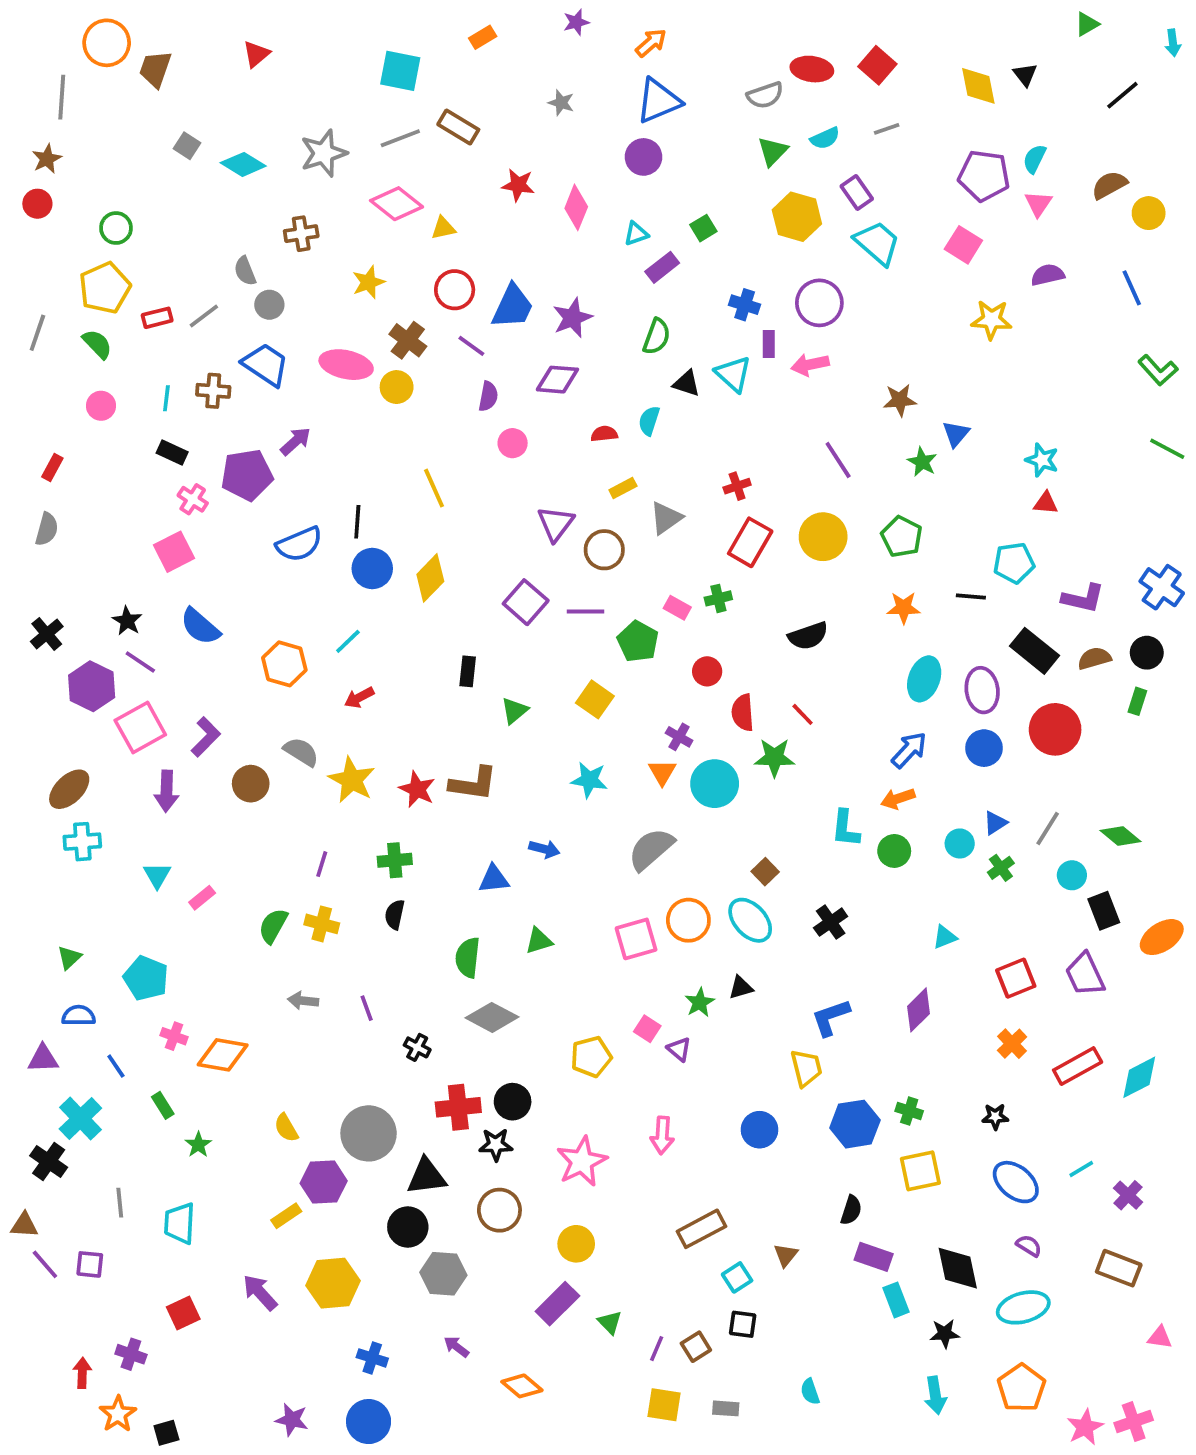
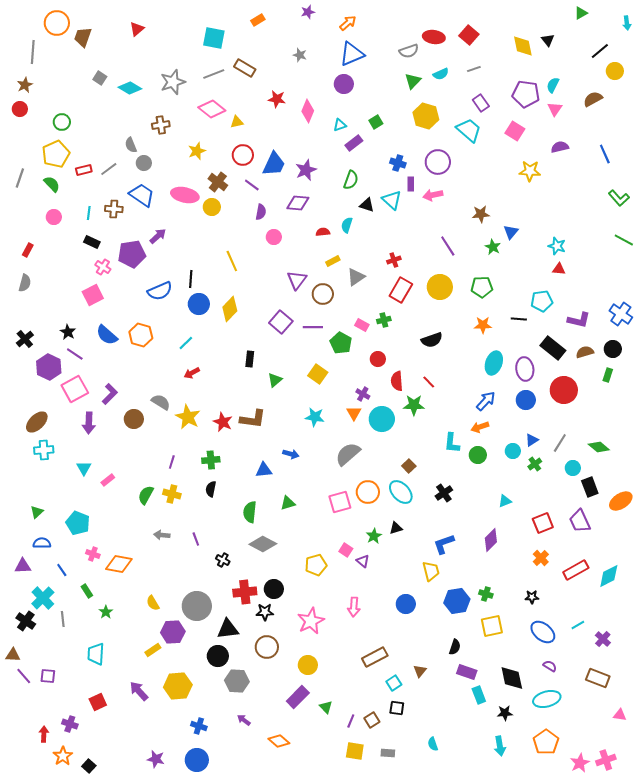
purple rectangle: (857, 192) -> (481, 103), moved
yellow circle: (1149, 213) -> (615, 71), moved
green pentagon: (902, 537) -> (482, 287), turned -30
orange hexagon: (284, 664) -> (141, 335), moved
gray line: (120, 1203) -> (63, 619), moved
black square: (166, 1433) -> (89, 766), turned -32

